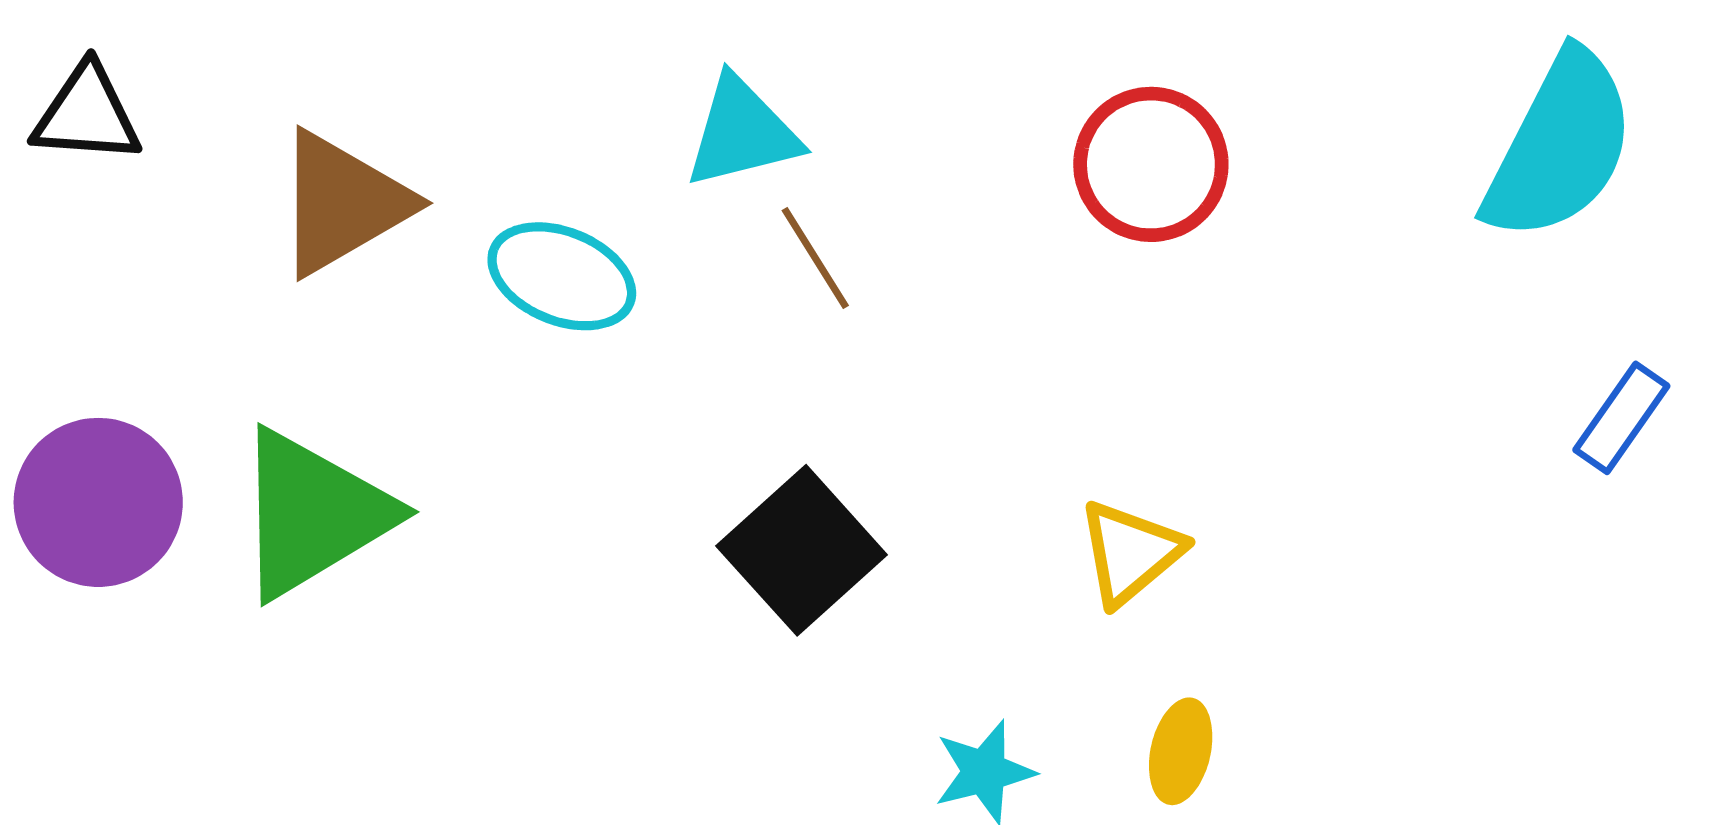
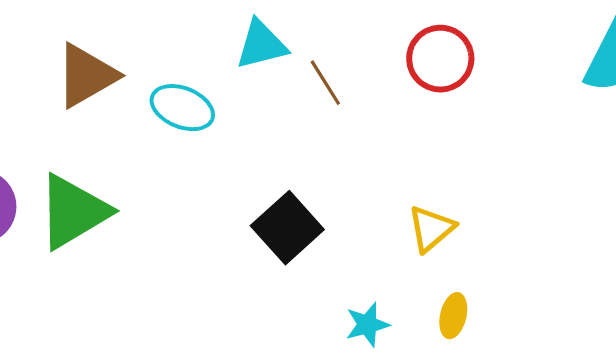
brown line: (815, 258) -> (325, 83), moved

